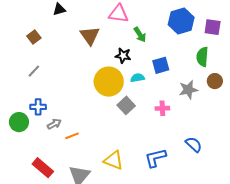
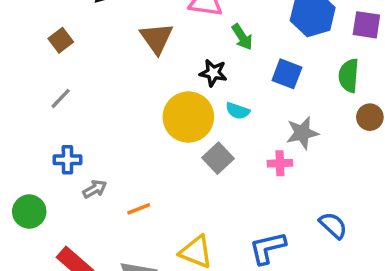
blue square: (161, 65) -> (287, 74), moved, turned 36
cyan semicircle: (138, 78) -> (238, 111), turned -152
gray star: (188, 90) -> (302, 133), moved
green circle: (19, 122) -> (29, 212), moved
orange line: (72, 136) -> (139, 209), moved

